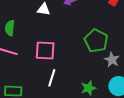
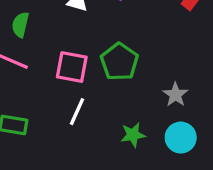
green pentagon: (96, 41) -> (119, 62), moved

